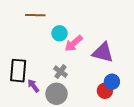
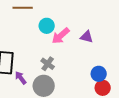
purple triangle: (103, 52) -> (87, 37), moved, size x0.6
red circle: (105, 91) -> (103, 88), moved

